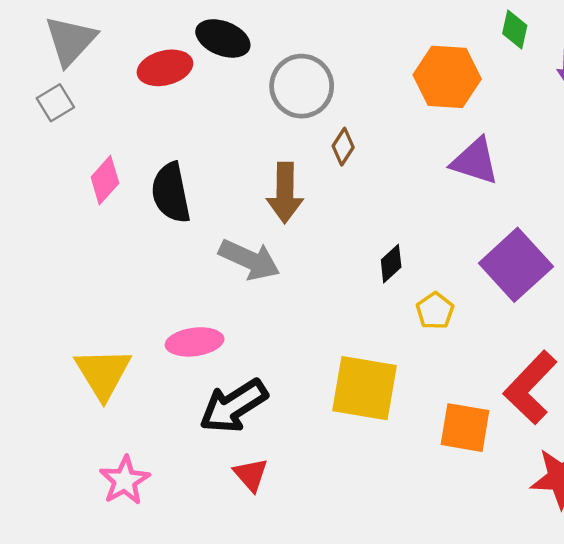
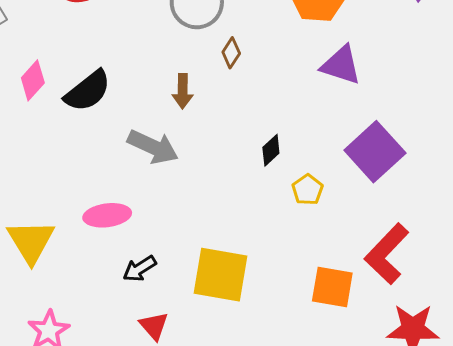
black semicircle: (171, 193) -> (88, 91), turned -117
brown arrow: (285, 193) -> (183, 91), size x0.7
yellow square: (365, 388) -> (220, 275), moved
black arrow: (233, 406) -> (140, 269), size x0.6

